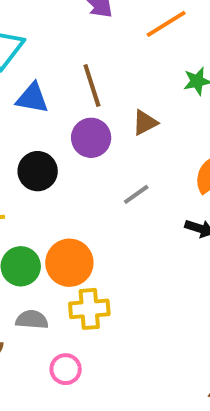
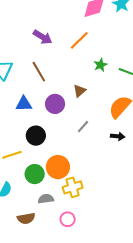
brown line: (92, 85) -> (39, 72), moved
blue triangle: (32, 98) -> (24, 104), moved
black circle: (38, 171) -> (36, 136), moved

